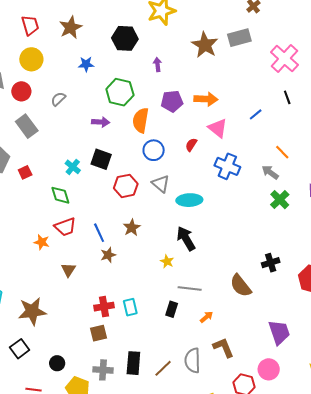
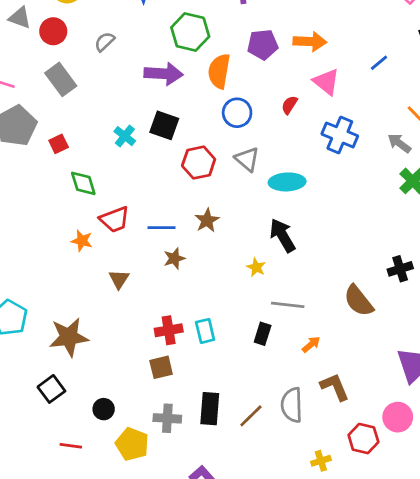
purple arrow: (101, 122) -> (164, 74), size x1.5
green diamond: (60, 195) -> (83, 183), moved
blue line: (99, 233) -> (162, 228), turned -66

